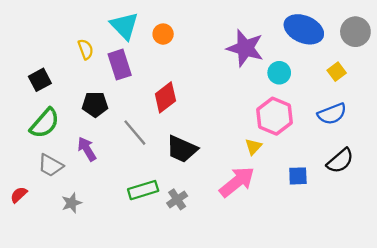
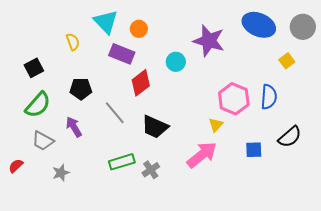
purple rectangle: (120, 65) -> (122, 54), moved, turned -50
cyan circle: (279, 73) -> (176, 62), moved
blue semicircle: (332, 114) -> (269, 97), moved, turned -65

